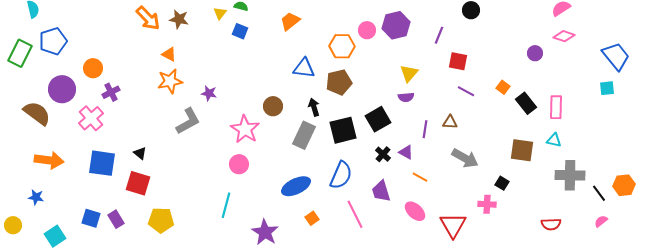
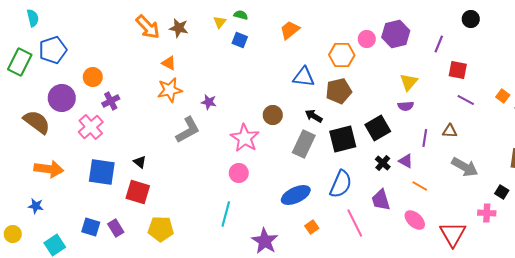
black arrow: (314, 107) -> (314, 116), turned -42

